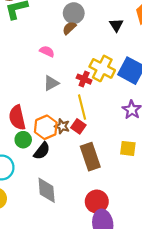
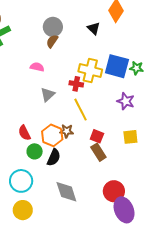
red semicircle: (17, 118) -> (24, 133), size x0.7
red square: (78, 126) -> (97, 136), moved
brown rectangle: (90, 157) -> (98, 152), size x0.7

